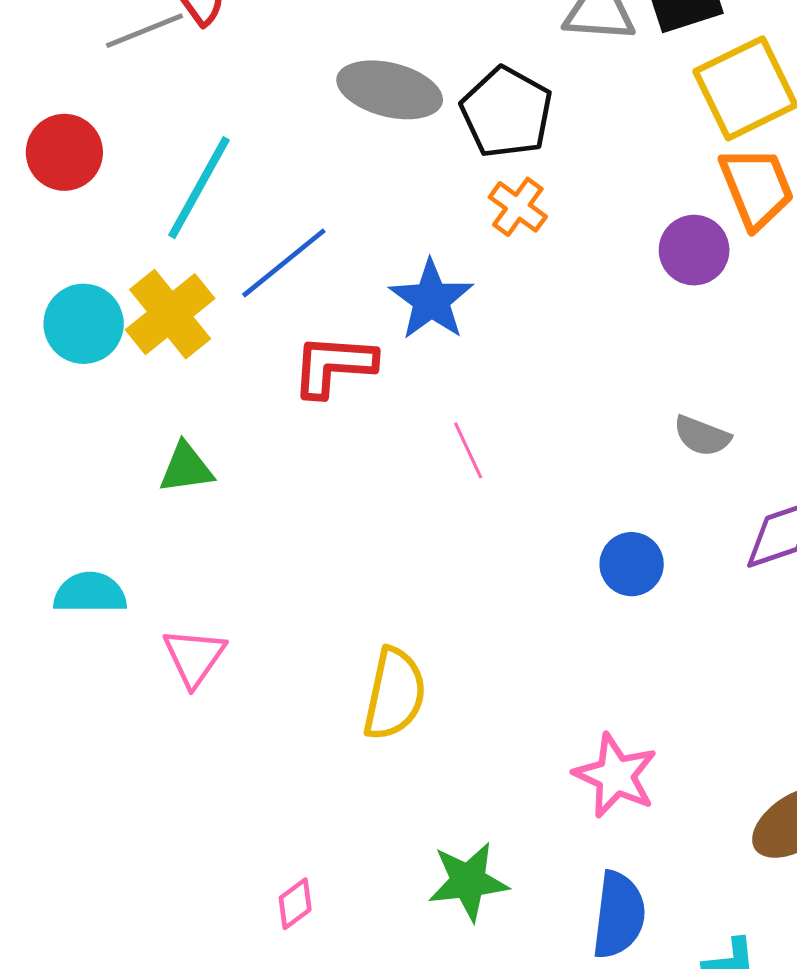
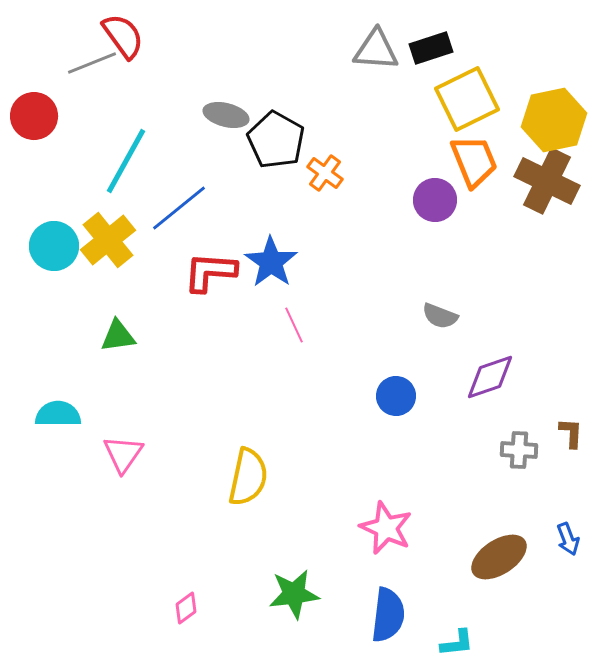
gray ellipse: (390, 90) -> (226, 115), moved, size x0.7
black pentagon: (507, 112) -> (276, 140), moved
red circle: (64, 152) -> (34, 116), moved
blue star: (431, 300) -> (271, 262), moved

